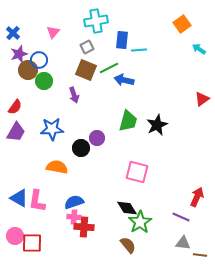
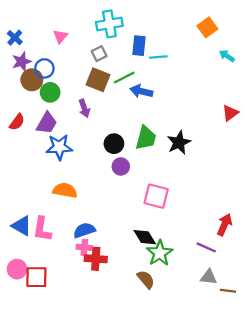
purple trapezoid: (16, 132) -> (47, 123), moved
purple circle: (97, 138) -> (121, 166), moved
black circle: (81, 148) -> (114, 144), moved

